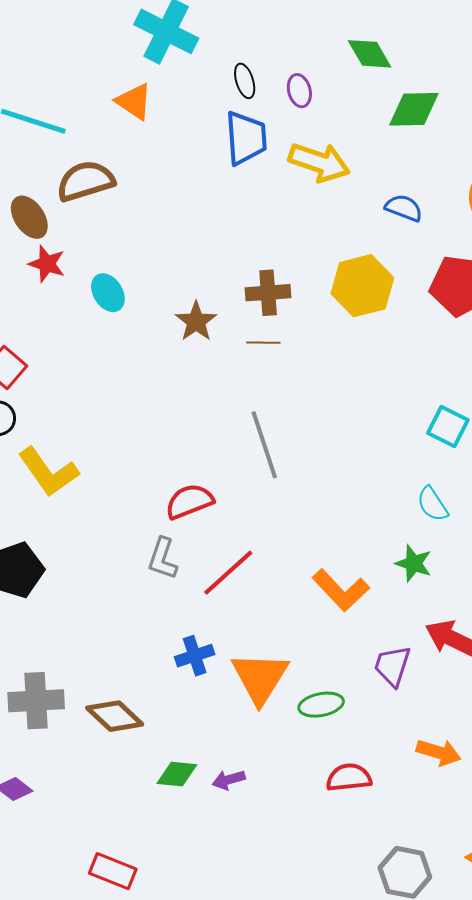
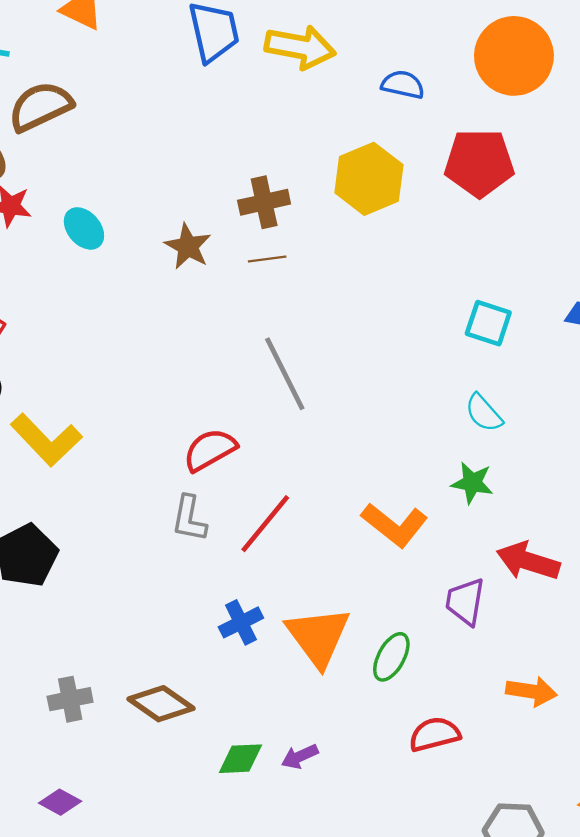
gray cross: (36, 701) -> (70, 699), size x0.7
green ellipse: (321, 705) -> (391, 657), turned -42

